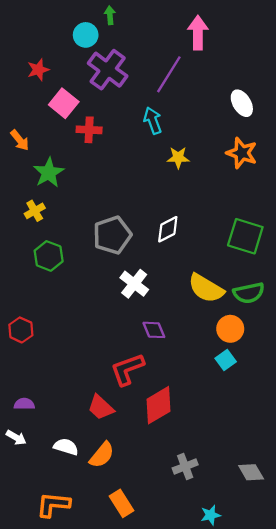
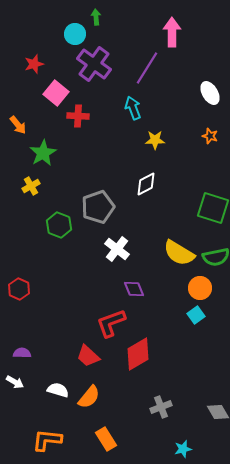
orange star: (242, 153) -> (210, 136), size x0.6
white diamond: (168, 229) -> (146, 184), moved
green hexagon: (49, 256) -> (59, 225), moved

